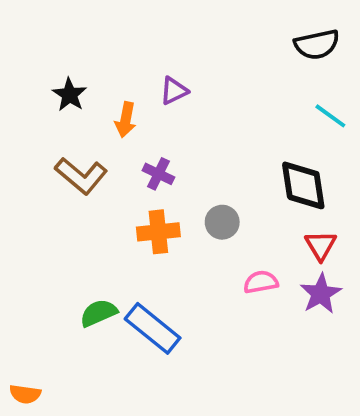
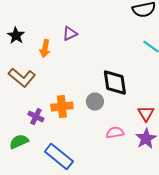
purple cross: (158, 174) -> (36, 116), moved
black diamond: (303, 185) -> (115, 82), moved
green semicircle: (99, 313) -> (19, 142), moved

